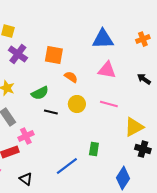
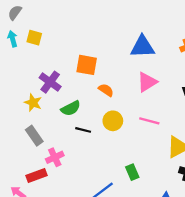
purple cross: (18, 54) -> (50, 82), moved
pink triangle: (107, 70) -> (147, 82), turned -42
green rectangle: (94, 149) -> (132, 172), turned -32

